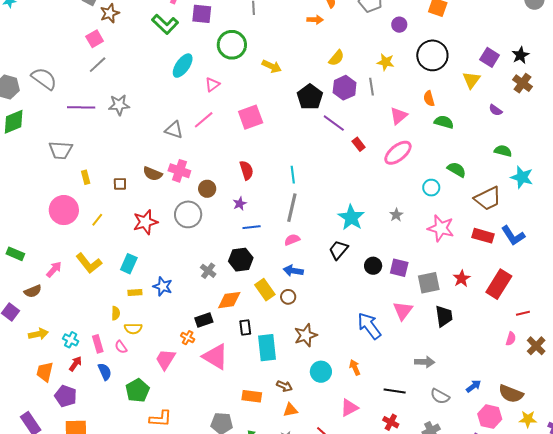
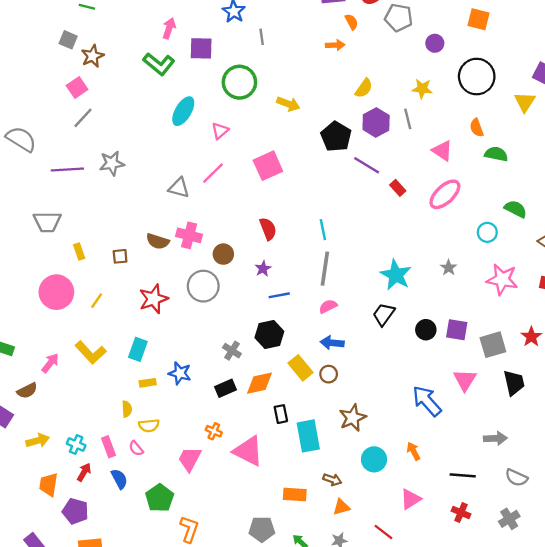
pink triangle: (399, 116) -> (442, 151), turned -42
black rectangle: (204, 320) -> (226, 388), moved
orange L-shape: (161, 419) -> (189, 529), turned -70

